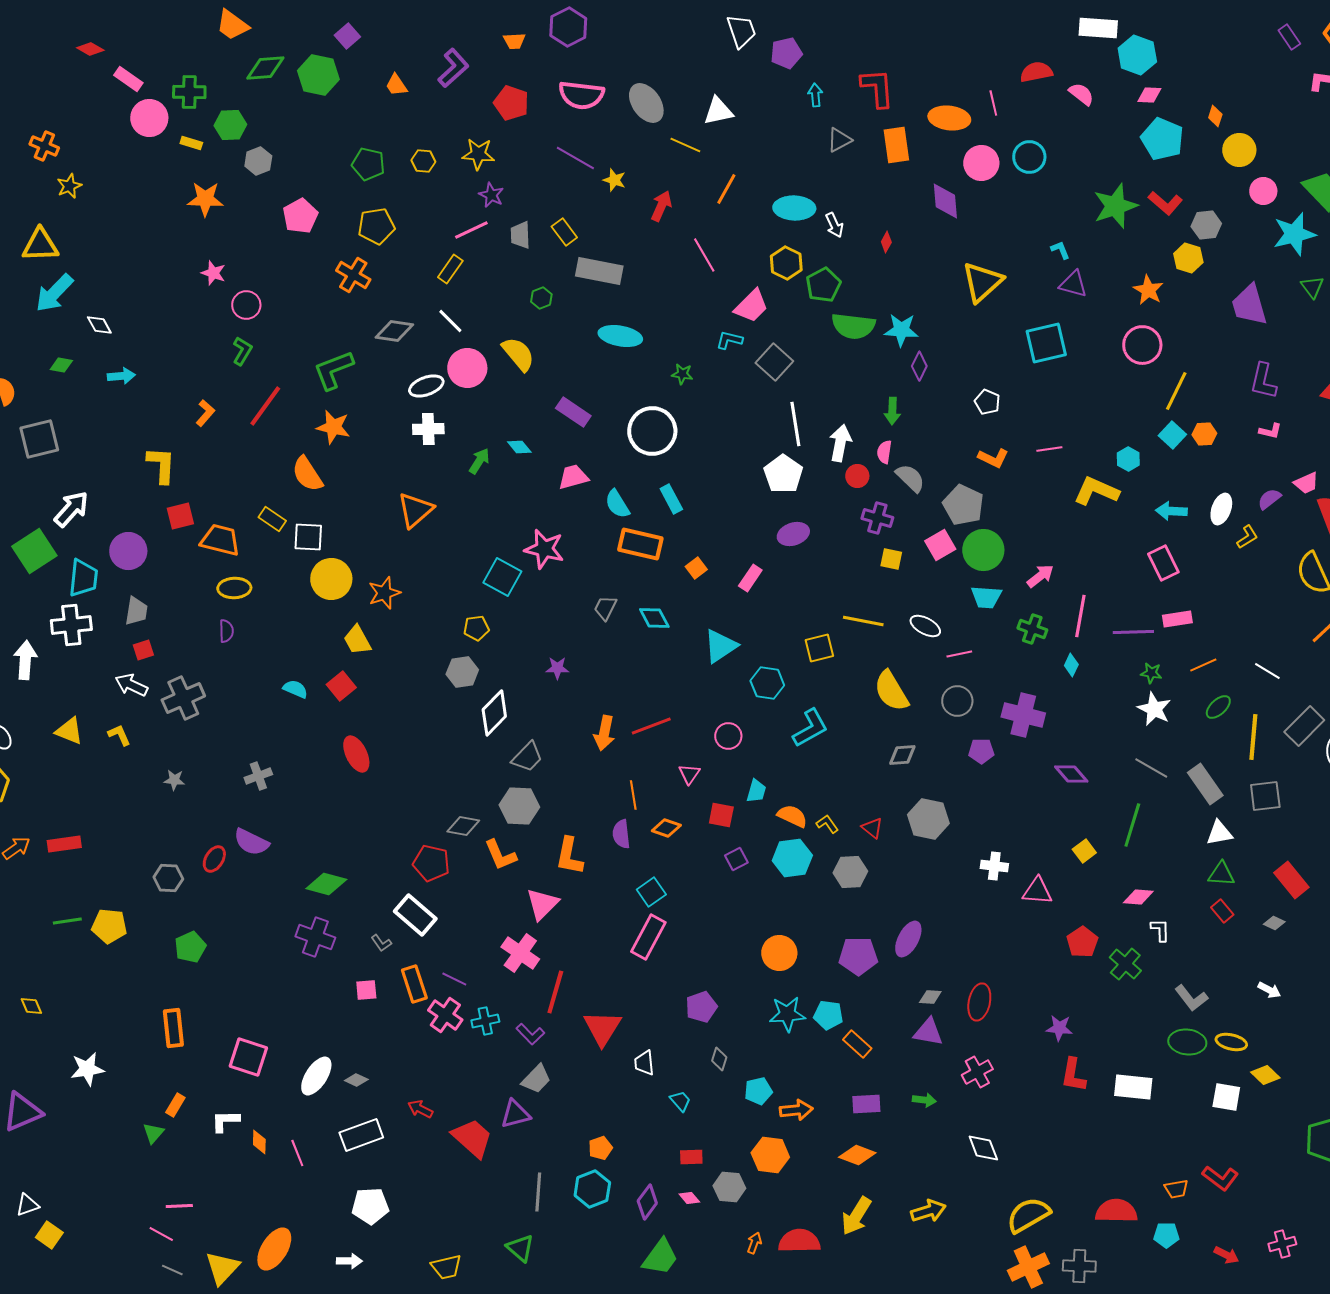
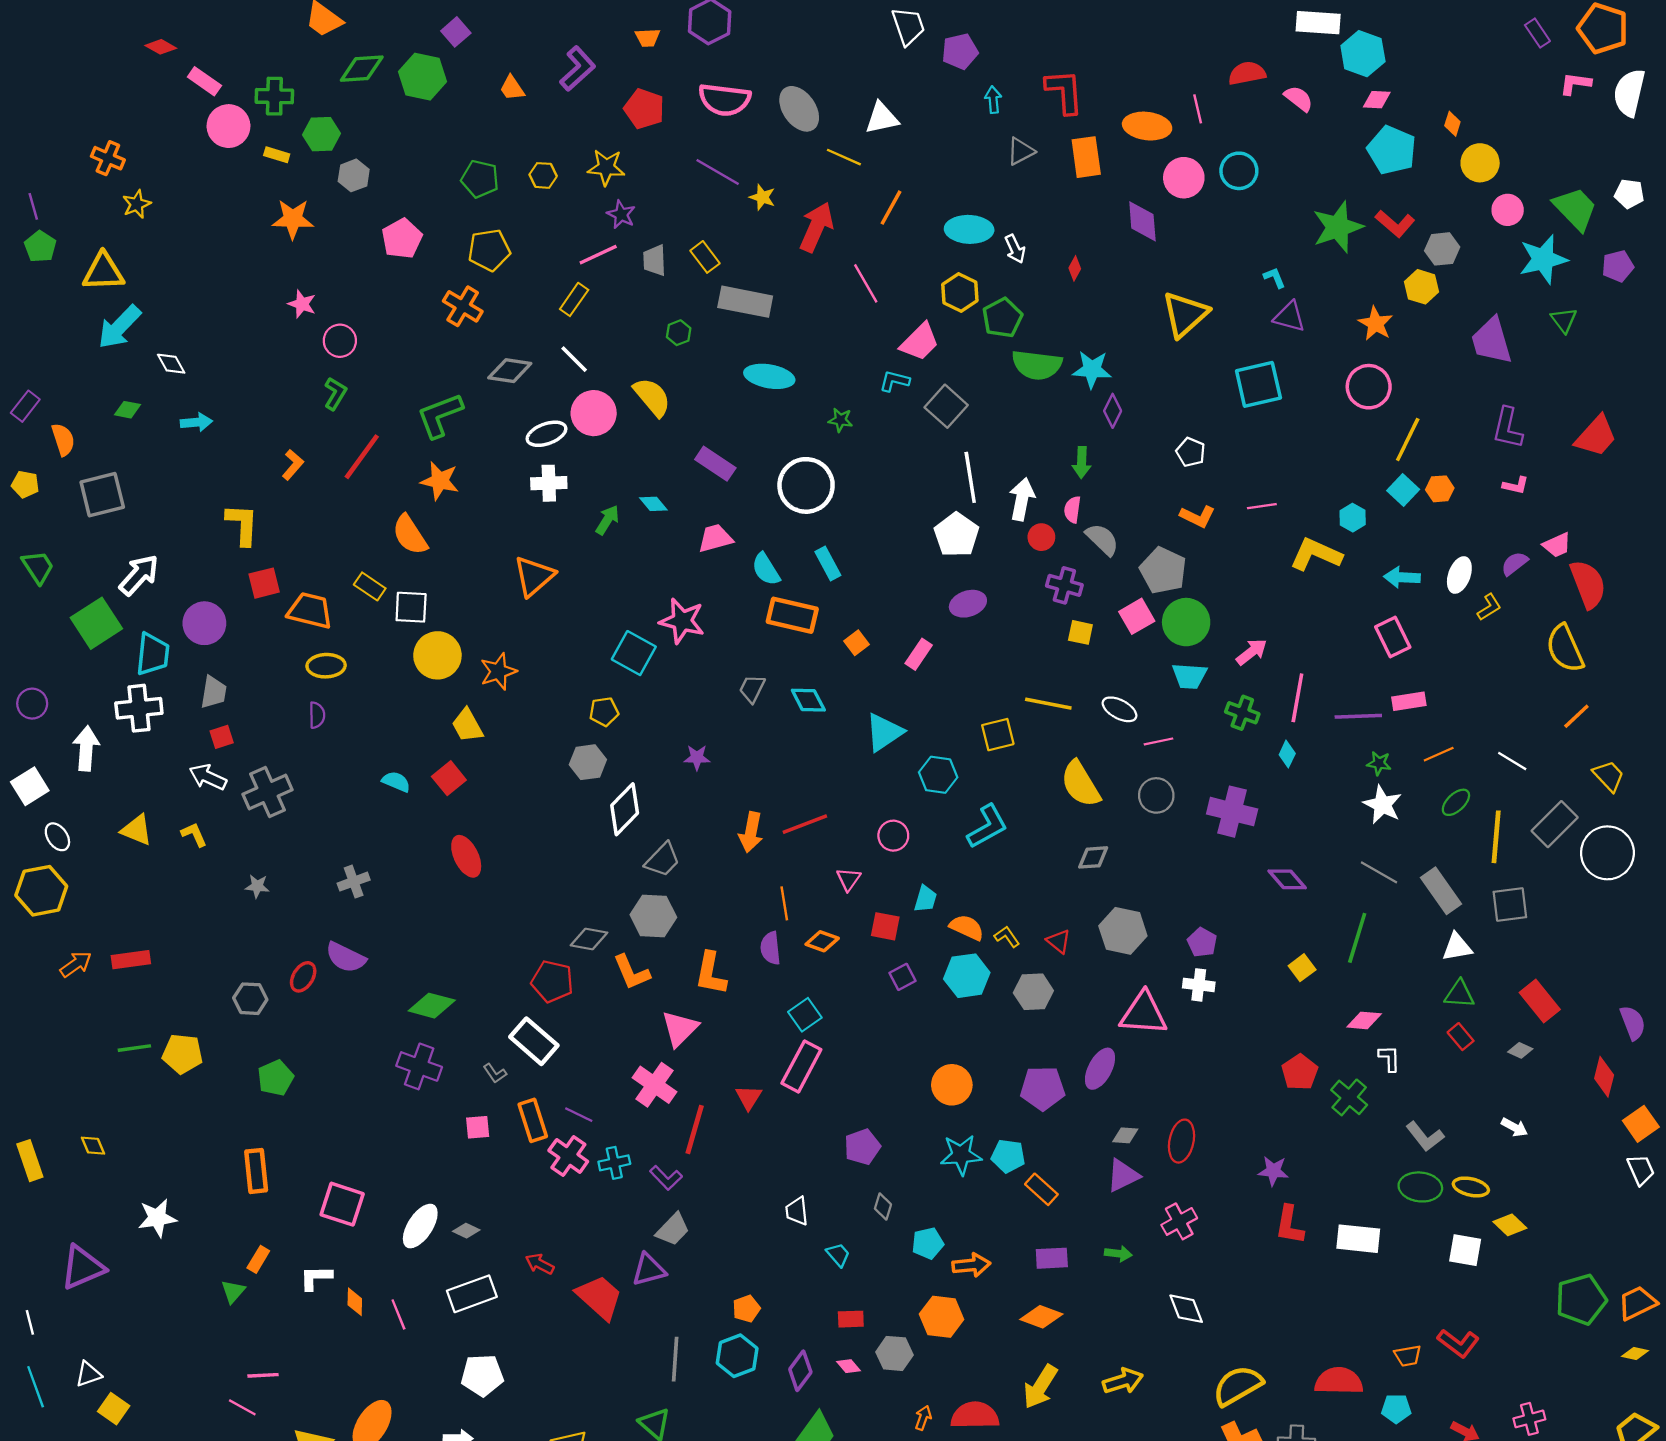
red arrow: (661, 206) -> (816, 227), size x1.4
purple pentagon: (981, 751) -> (1202, 942), moved, turned 30
pink triangle: (1037, 891) -> (1144, 1014), moved, size x1.4
red triangle: (602, 1028) -> (749, 1097), moved, size x0.6
purple triangle: (928, 1032) -> (1123, 1175), turned -36

